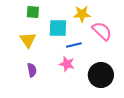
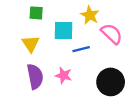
yellow star: (82, 14) -> (90, 15), turned 30
pink star: (67, 64) -> (64, 75), moved
purple semicircle: (32, 70) -> (35, 76), size x1.6

